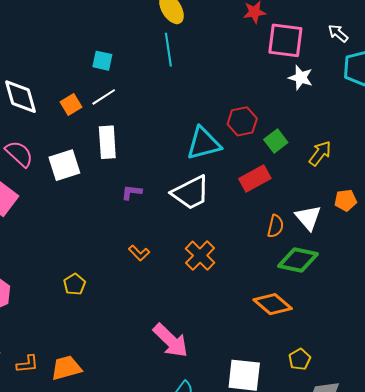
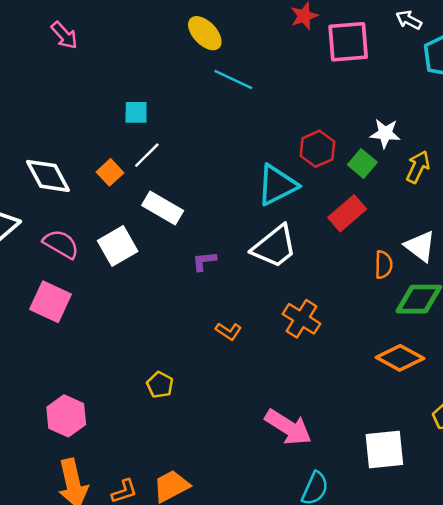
cyan line: (168, 50) -> (233, 80), moved, turned -44
white star: (301, 78) -> (385, 133), moved
white rectangle: (107, 142) -> (163, 208), turned -44

